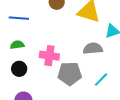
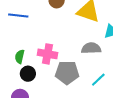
green semicircle: (17, 45) -> (20, 57), moved, turned -72
black circle: (19, 69) -> (28, 74), moved

